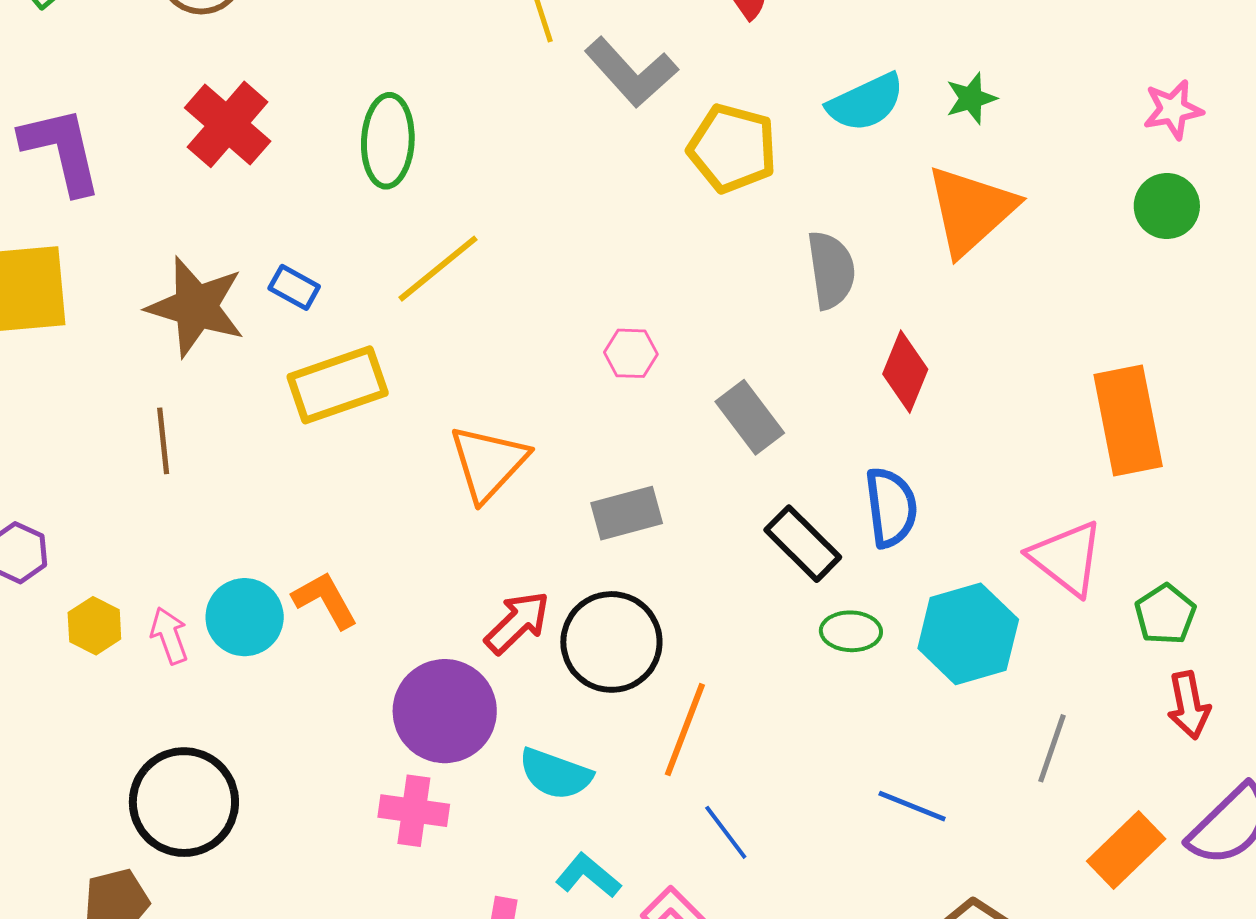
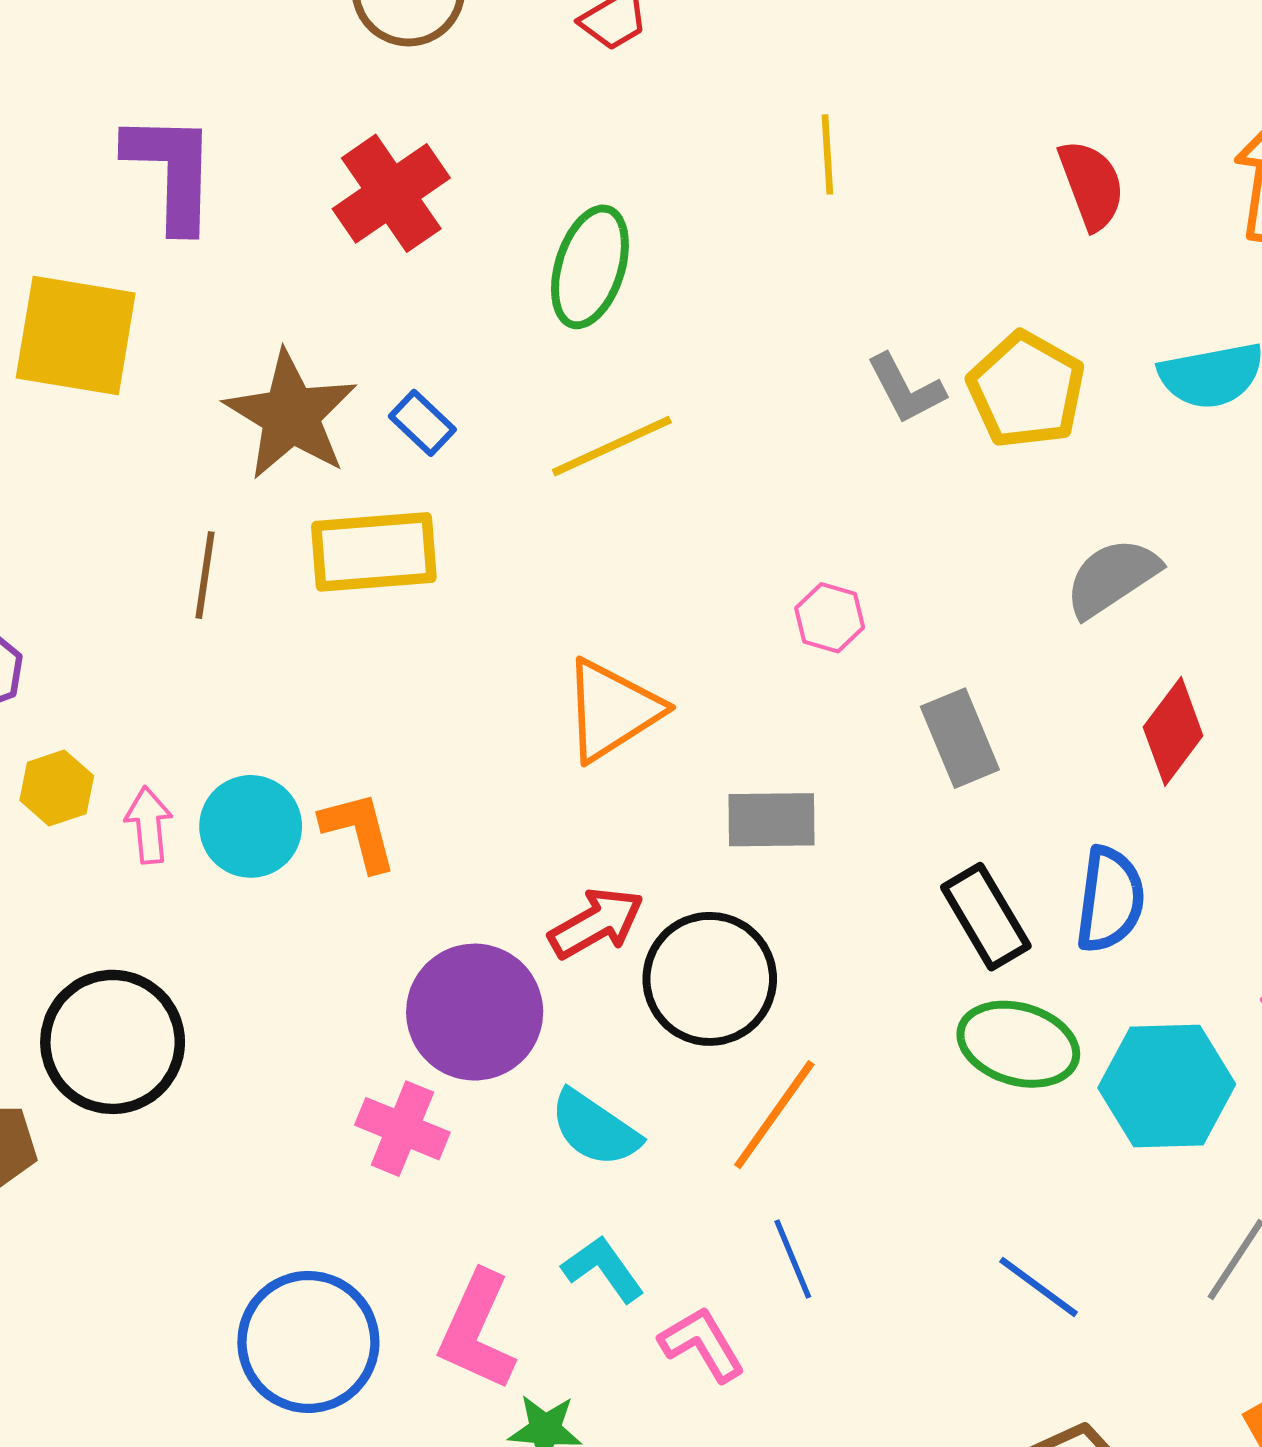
gray L-shape: (631, 72) -> (906, 389), moved, size x0.7
gray semicircle: (831, 270) -> (1112, 577), turned -130
yellow rectangle: (338, 385) -> (374, 552), moved
green ellipse: (851, 631) -> (1018, 1044), size x1.5

